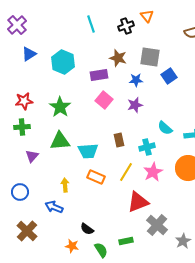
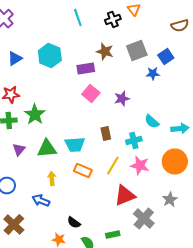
blue triangle: (29, 54) -> (15, 58), moved
gray square: (150, 57) -> (137, 50), turned -30
blue square: (169, 76) -> (166, 56), moved
blue star: (136, 80) -> (153, 73), moved
green star: (60, 107) -> (35, 114), moved
green triangle: (60, 141) -> (47, 148), moved
pink star: (153, 172) -> (140, 165), turned -30
gray star: (183, 241) -> (170, 199), moved

